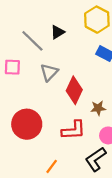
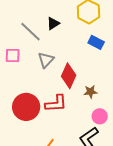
red L-shape: (74, 130) -> (56, 103), moved

